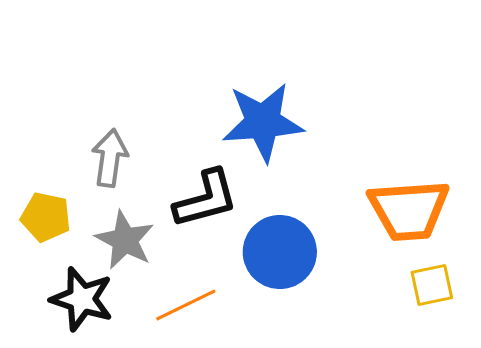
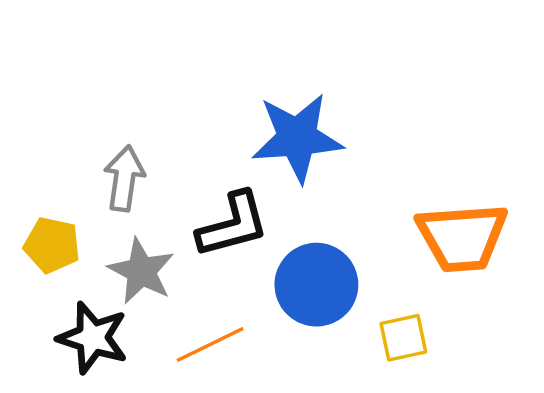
yellow square: (432, 285) -> (403, 338), moved

